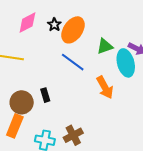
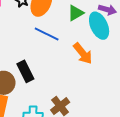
black rectangle: (45, 95) -> (25, 71), size x1.5

